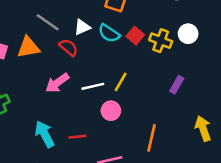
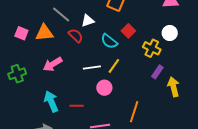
cyan semicircle: (109, 33) -> (109, 41), moved
yellow cross: (161, 41) -> (152, 48), moved
pink arrow: (57, 83) -> (53, 64), moved
yellow arrow: (203, 128) -> (173, 87), moved

